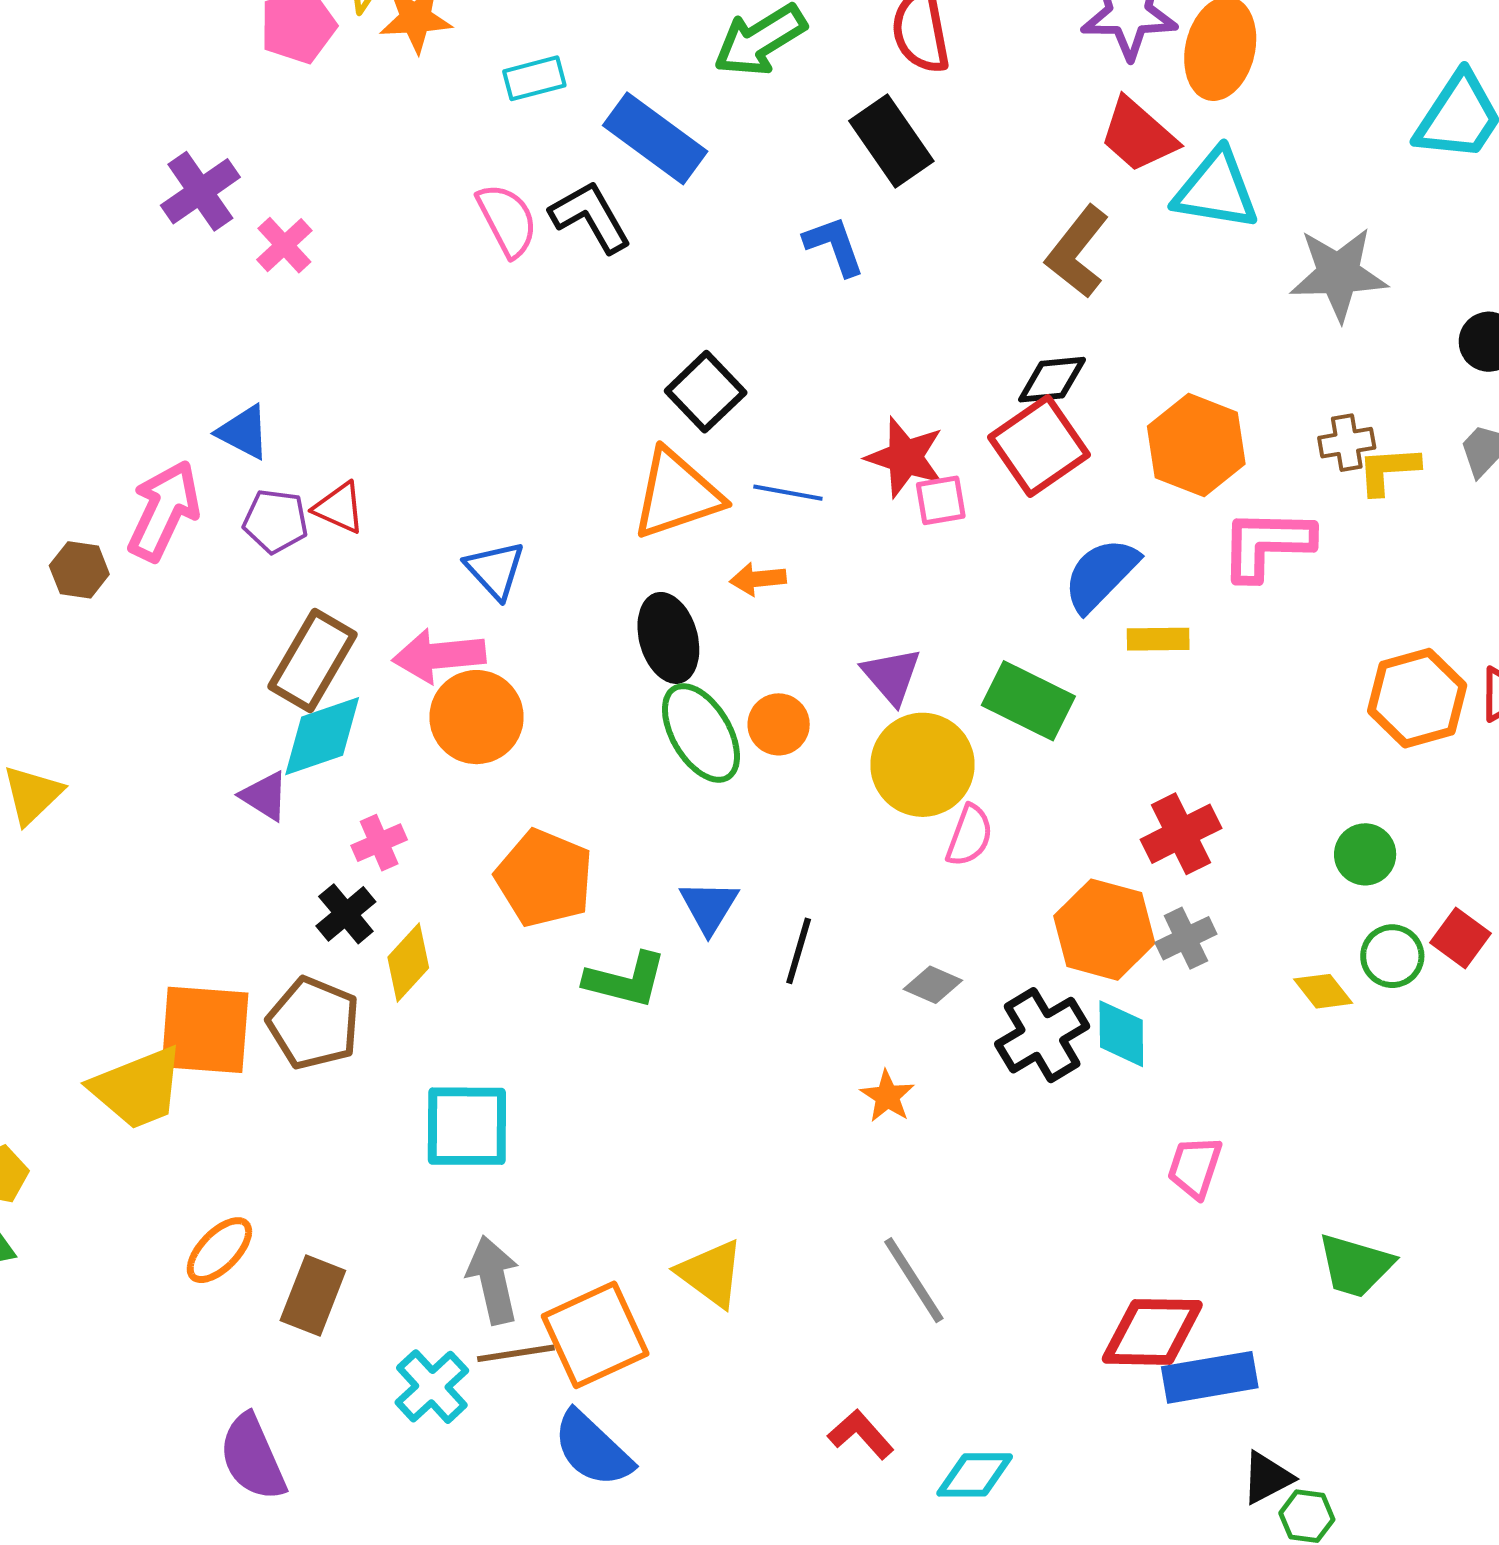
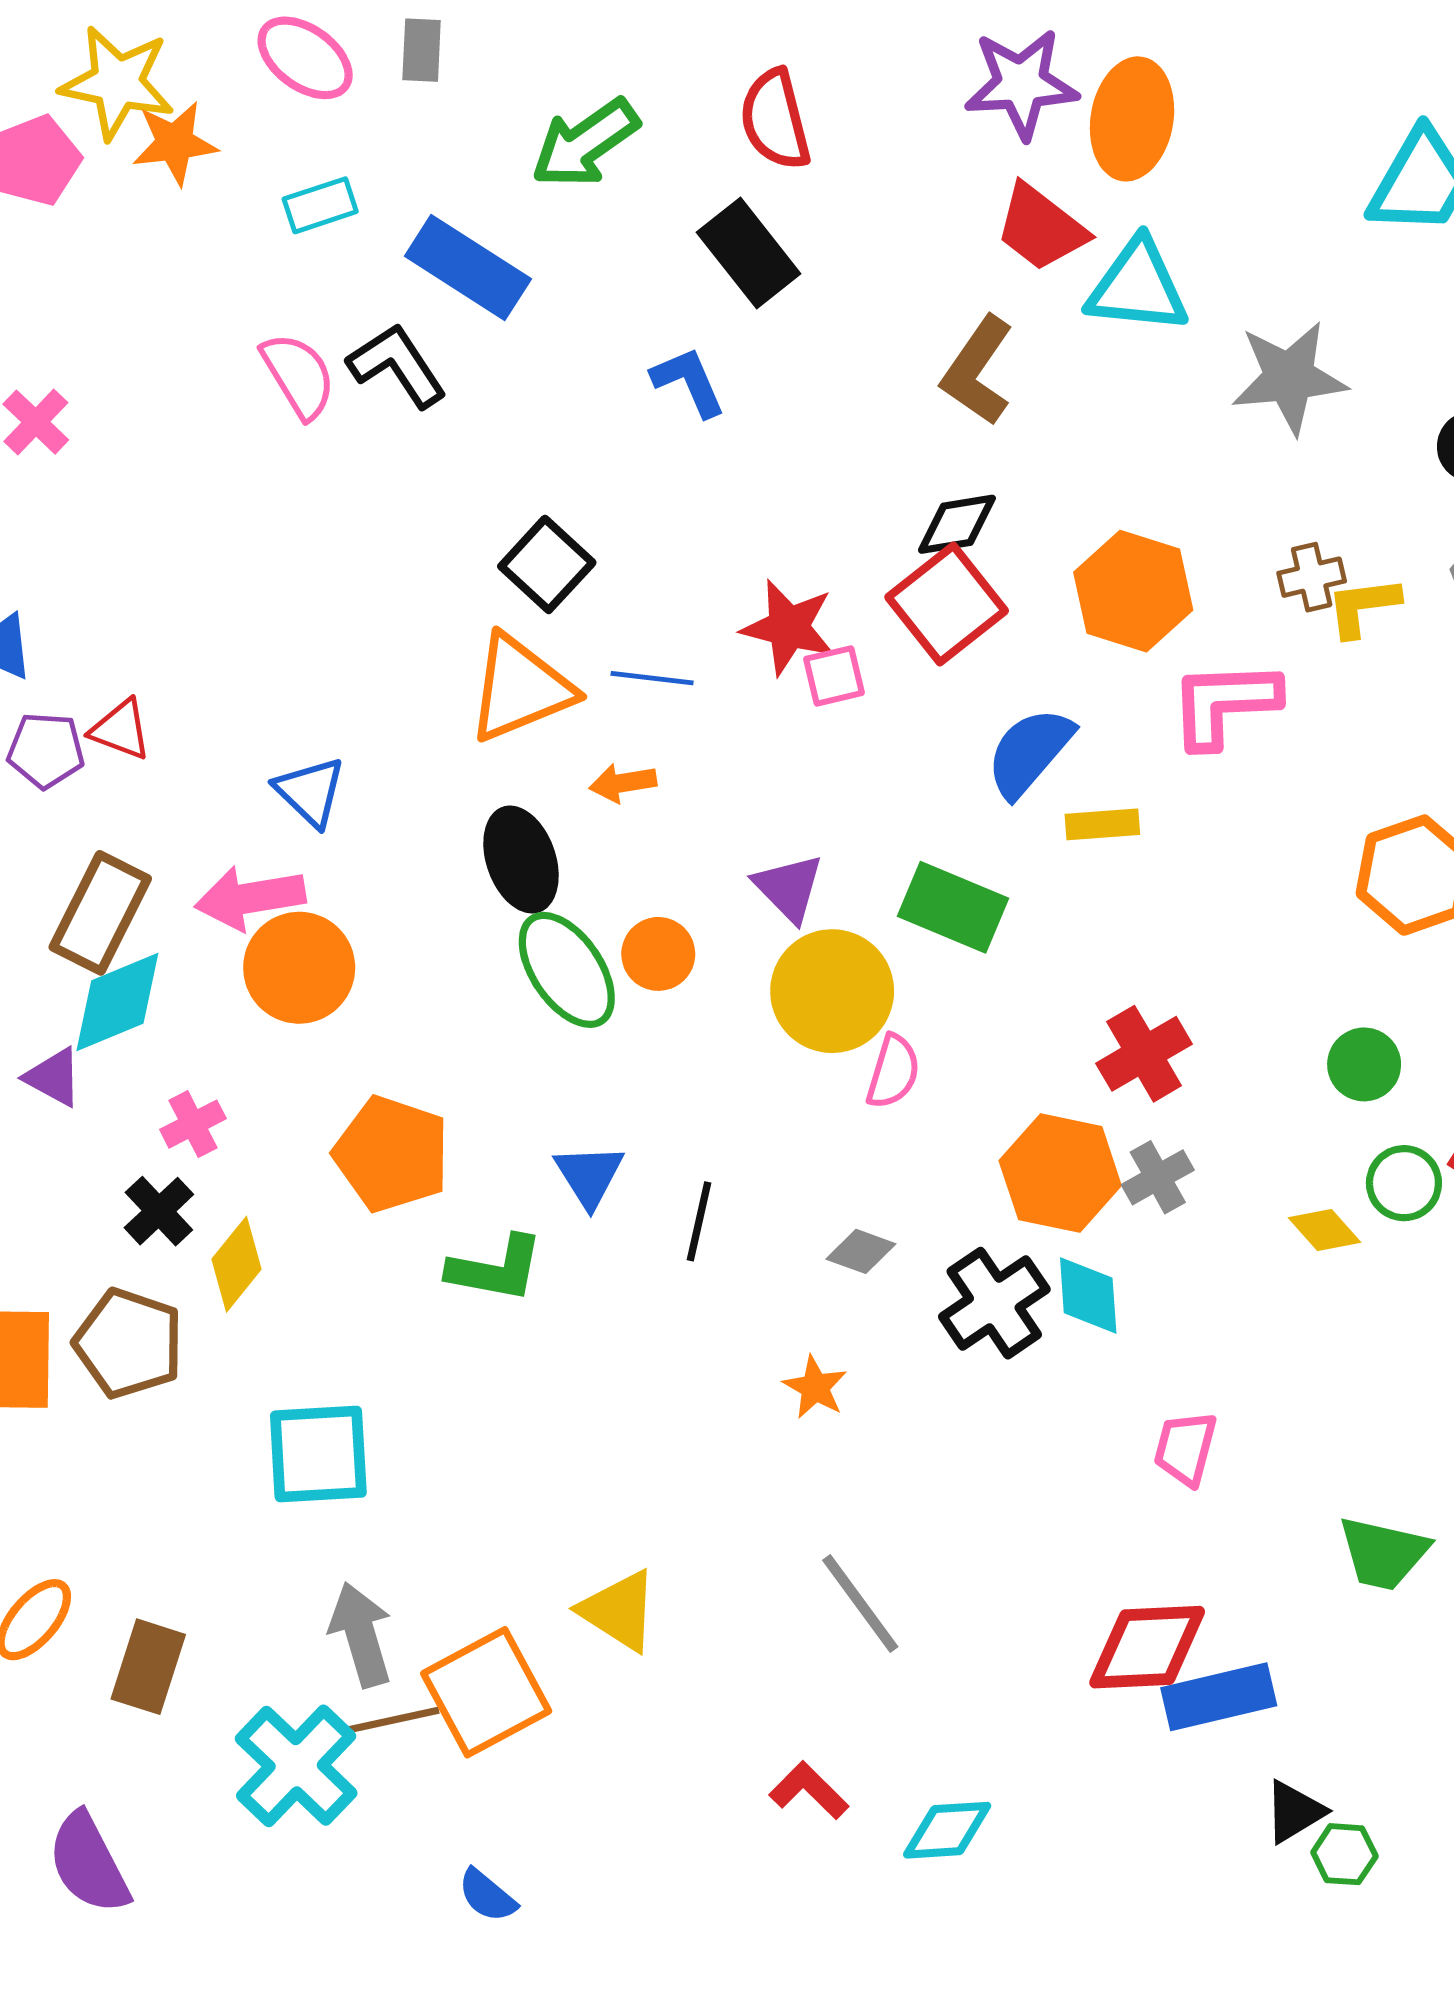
cyan cross: (432, 1387) -> (296, 1766), size x1.4
blue semicircle: (593, 1449) -> (487, 1896), moved, size x0.6

